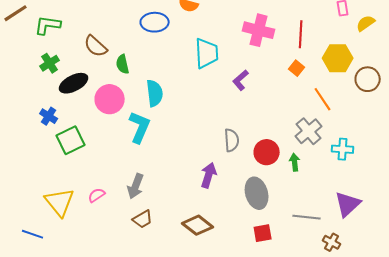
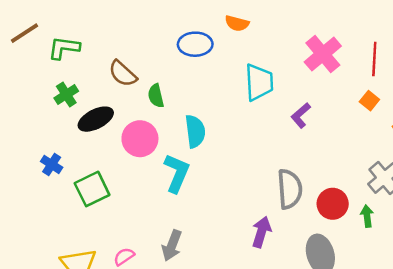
pink cross: (259, 30) -> (323, 54), turned 36
blue cross: (49, 116) -> (52, 164), moved
gray semicircle: (232, 140) -> (290, 189), size x1.4

